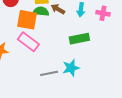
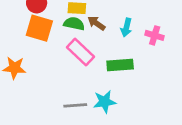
orange square: (27, 20) -> (39, 28), moved
pink rectangle: (28, 42) -> (80, 52), moved

